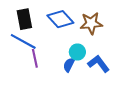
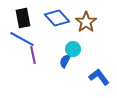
brown star: (91, 23) -> (86, 22), turned -30
blue L-shape: (99, 64) -> (99, 77), moved

